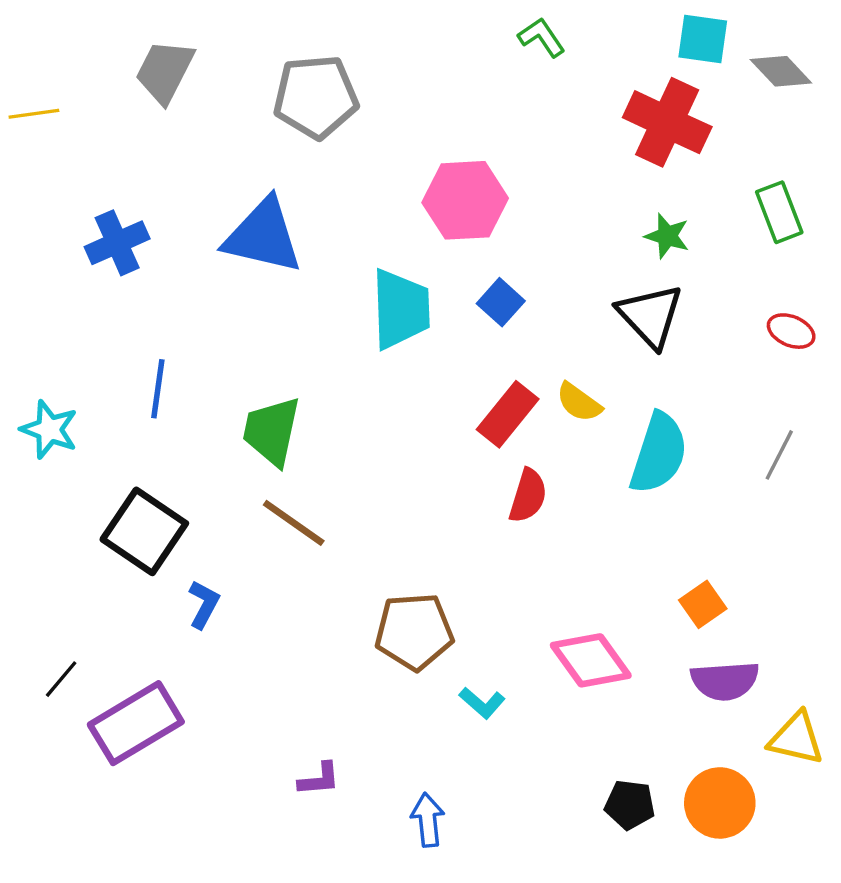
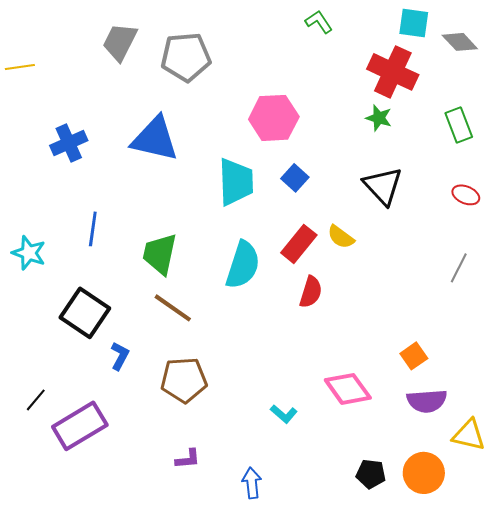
gray trapezoid: (165, 71) -> (120, 42), moved
green star: (667, 236) -> (379, 118), moved
cyan semicircle: (659, 453) -> (243, 265), moved
brown pentagon: (414, 632) -> (184, 380), moved

